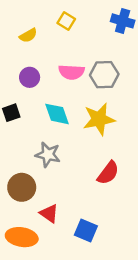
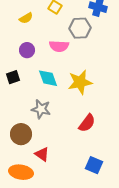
gray hexagon: (104, 75) -> (80, 28), moved
blue square: (86, 231) -> (94, 165), moved

